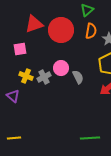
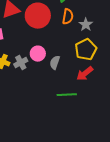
gray semicircle: (78, 77) -> (55, 63), turned -136
green line: (90, 138) -> (67, 95), moved

